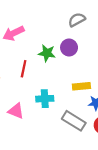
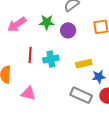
green star: (47, 53) -> (47, 22), moved
cyan cross: (45, 99) -> (51, 59), moved

